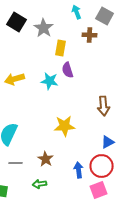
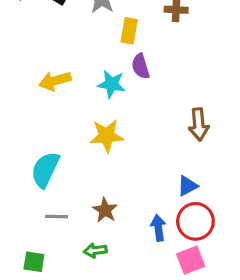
yellow star: (65, 126) -> (107, 136), moved
blue triangle: (108, 142) -> (187, 186), moved

